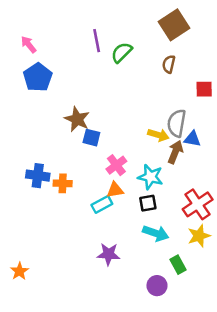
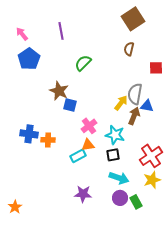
purple line: (97, 41) -> (61, 31), moved
green semicircle: (122, 52) -> (83, 63), moved
yellow arrow: (158, 135) -> (121, 103), turned -70
purple circle: (157, 286) -> (120, 198), moved

